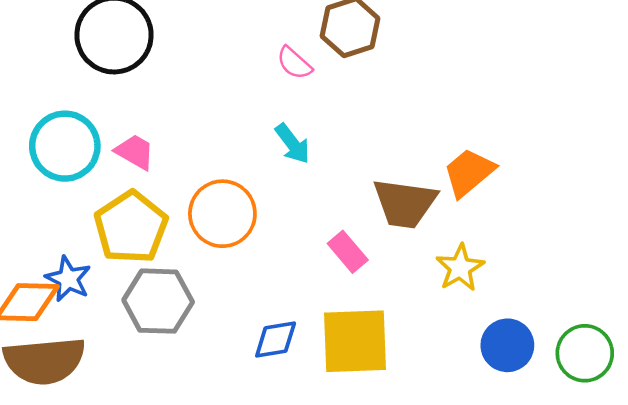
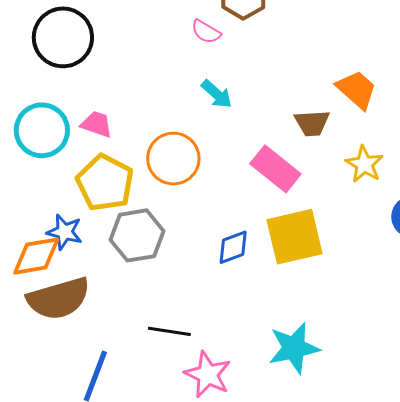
orange trapezoid: (469, 172) -> (357, 90), turned 93
brown trapezoid: (405, 203) -> (312, 123), size x0.7
pink rectangle: (348, 252) -> (275, 169), size x1.5

